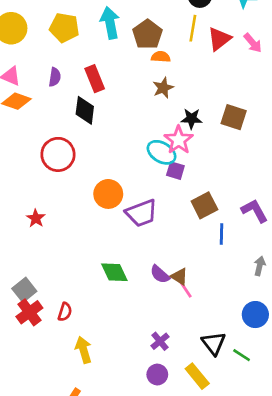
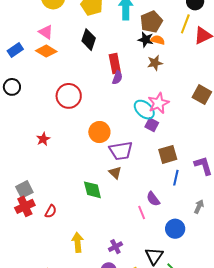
purple semicircle: (55, 77) -> (117, 78), moved
red rectangle: (95, 79) -> (115, 64), moved
black diamond: (85, 110) -> (89, 40), moved
black star: (191, 119) -> (146, 40), moved
purple semicircle: (160, 274) -> (153, 199), moved
brown triangle: (179, 277) -> (115, 173), moved
blue circle: (255, 315) -> (175, 229), moved
yellow arrow: (83, 350) -> (78, 242), moved

